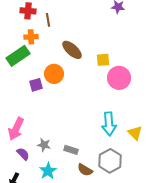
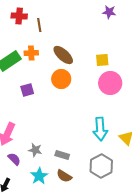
orange cross: (31, 37) -> (31, 53), moved
yellow square: (103, 60) -> (102, 60), moved
orange circle: (54, 74) -> (61, 79), moved
brown semicircle: (85, 170) -> (64, 176), moved

